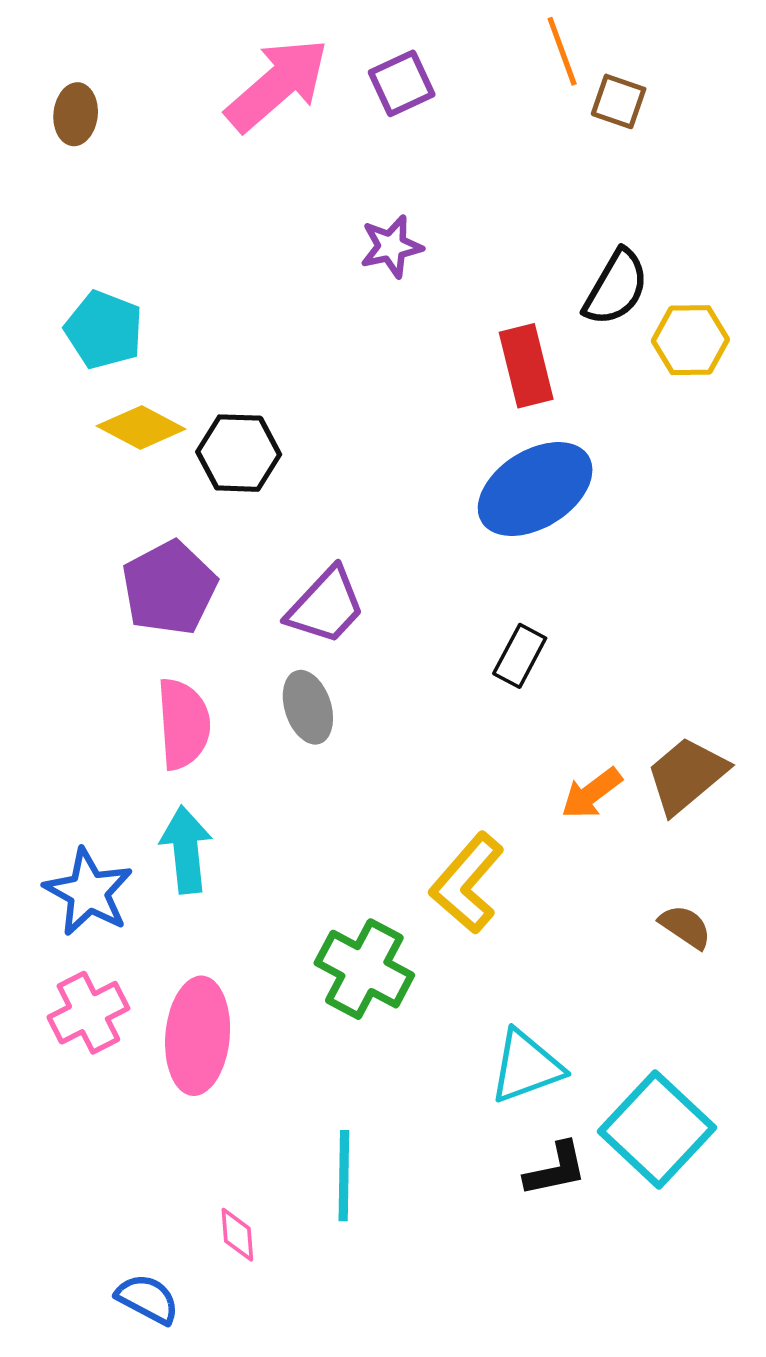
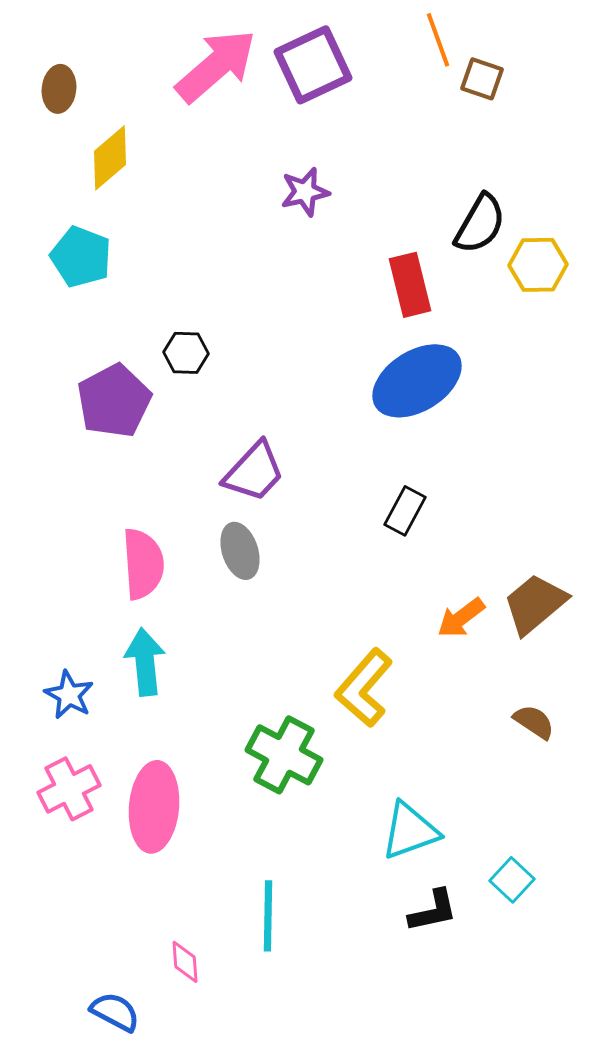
purple square: (402, 83) -> (313, 65), size x1.5
yellow diamond: (141, 427) -> (110, 158), moved, turned -68
black hexagon: (239, 453) -> (186, 353), size x0.7
purple pentagon: (169, 588) -> (114, 401), moved
blue star: (88, 892) -> (69, 695), size x0.7
cyan square: (657, 1129) -> (512, 880), size x0.5

